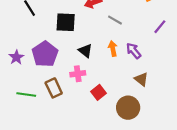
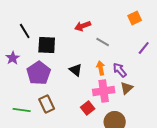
black square: (66, 22) -> (47, 45), moved
purple star: (16, 57) -> (13, 58), moved
pink cross: (78, 74) -> (104, 91), moved, size x1.5
brown triangle: (141, 79) -> (127, 88), moved, turned 40

